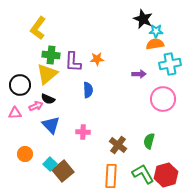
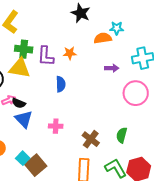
black star: (143, 19) -> (81, 13), moved
cyan star: (156, 31) -> (117, 28), moved
orange semicircle: (155, 44) -> (103, 38), moved
yellow triangle: (47, 74) -> (20, 68), turned 50
black semicircle: (48, 99) -> (19, 103), moved

